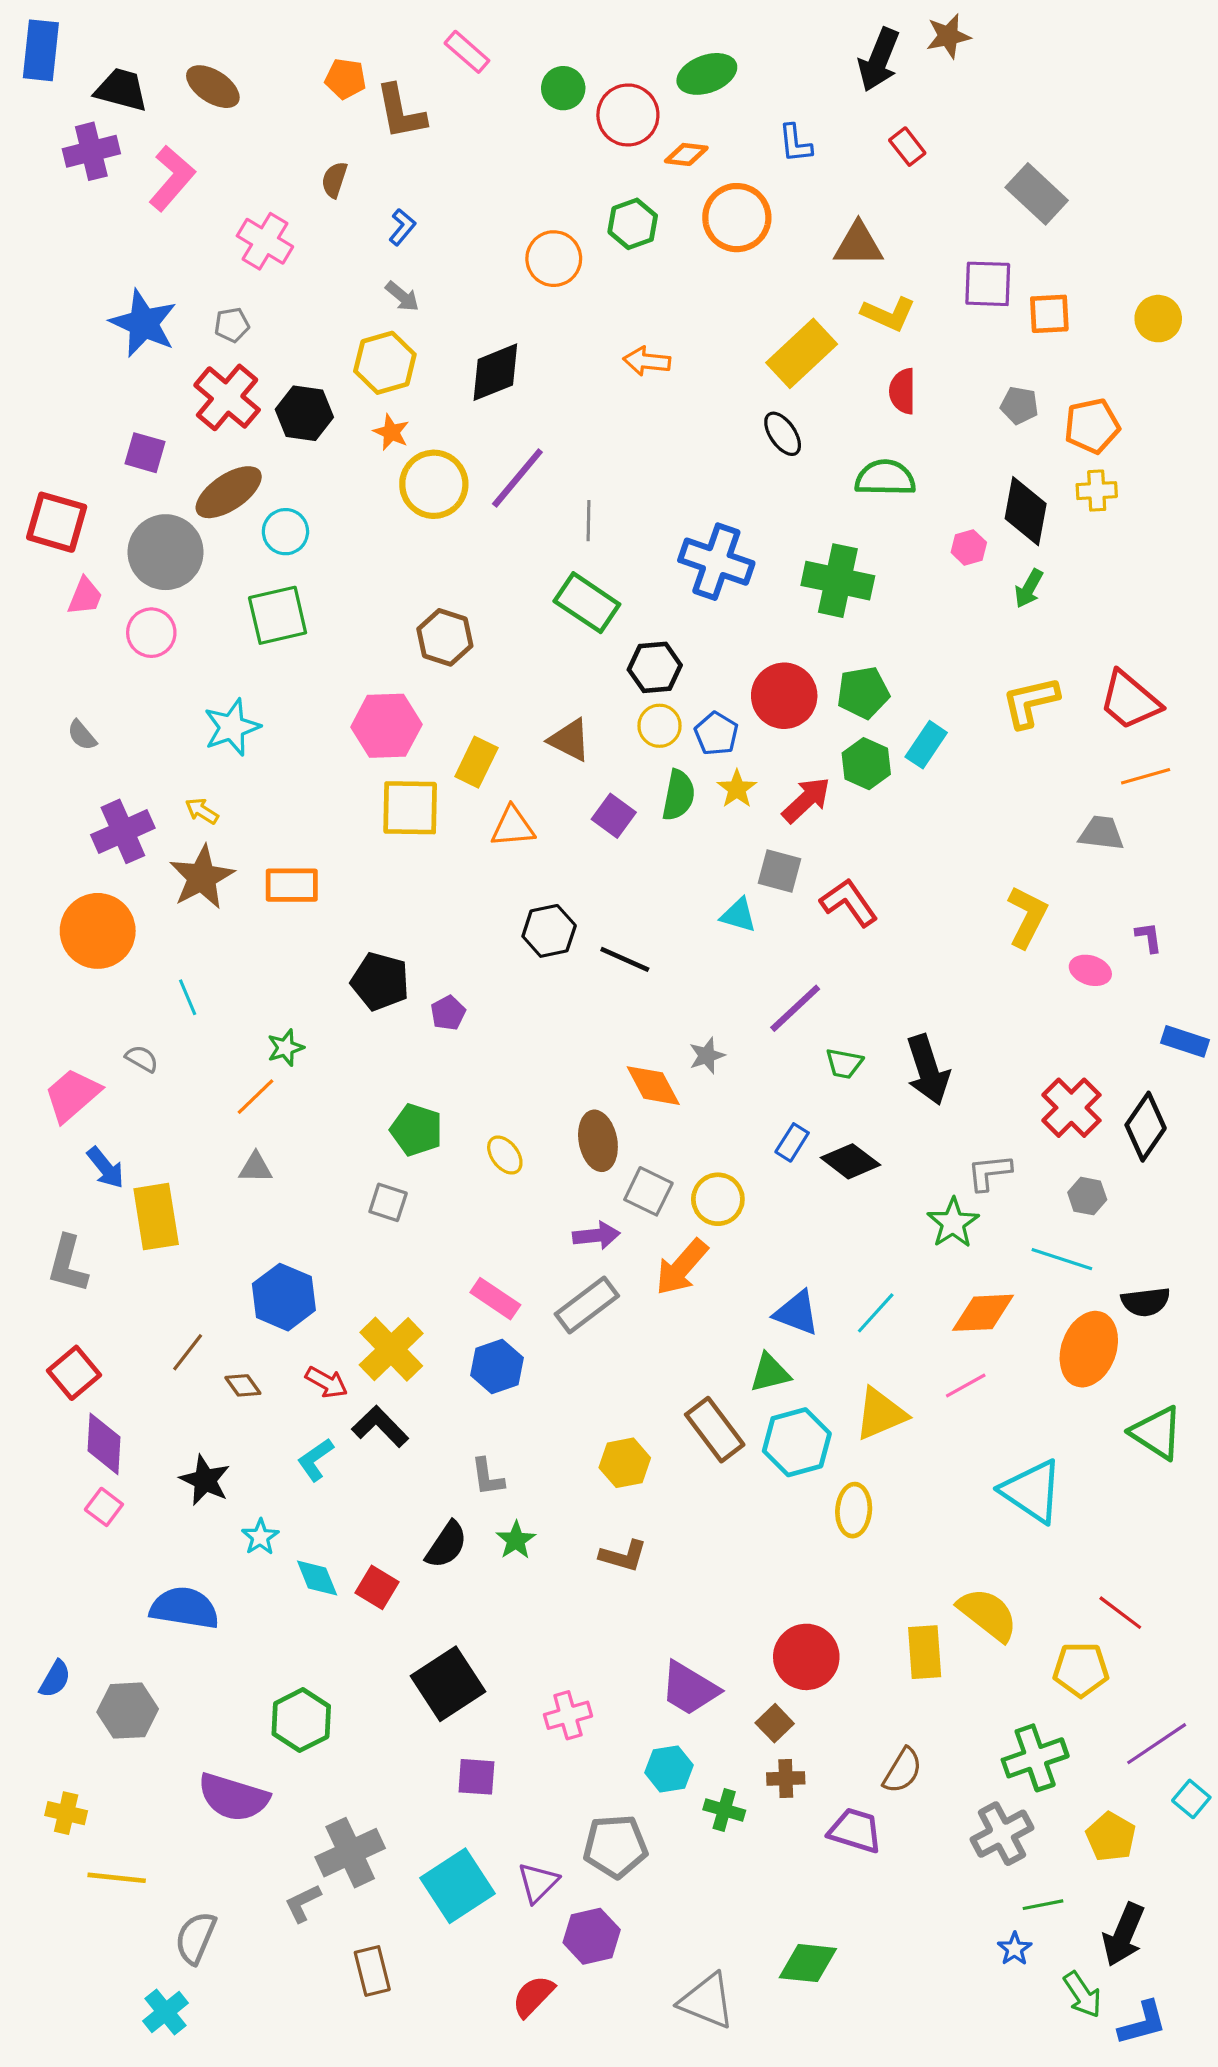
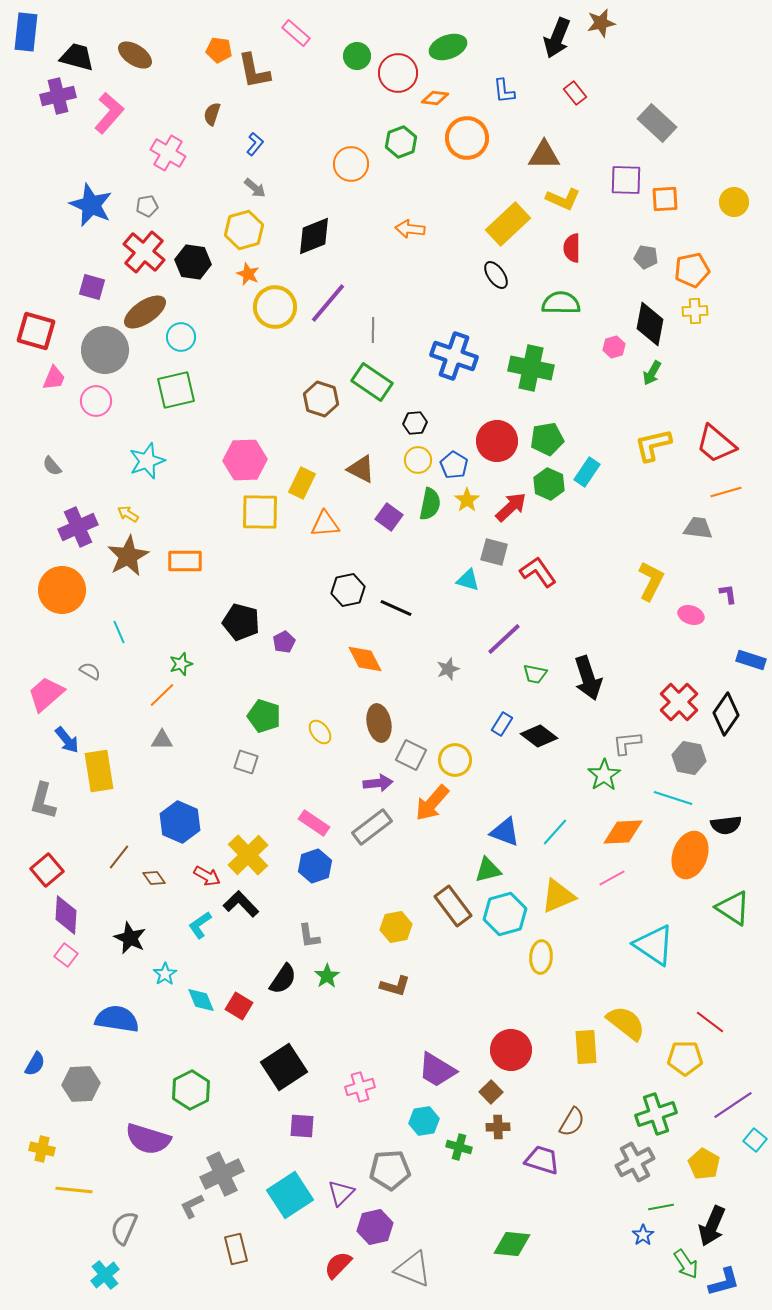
brown hexagon: (445, 637) -> (321, 399), moved
black hexagon: (655, 667) -> (415, 423), size x0.7
orange diamond: (653, 1086) -> (365, 659), moved
gray hexagon: (1087, 1196) -> (689, 758), size x1.4
gray triangle: (707, 2001) -> (413, 1269), moved

